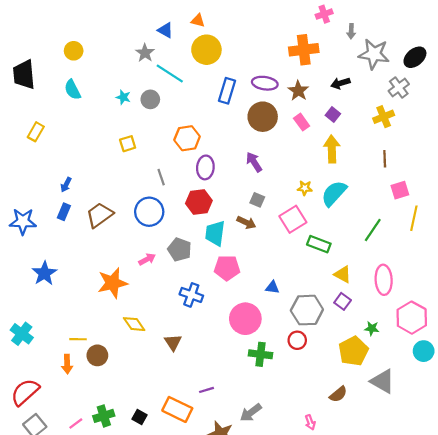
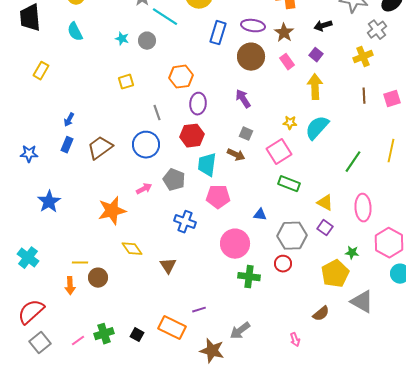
pink square: (400, 190) -> (392, 99), moved
blue star: (23, 221) -> (29, 154), size x0.7
green rectangle: (319, 244) -> (289, 184), moved

